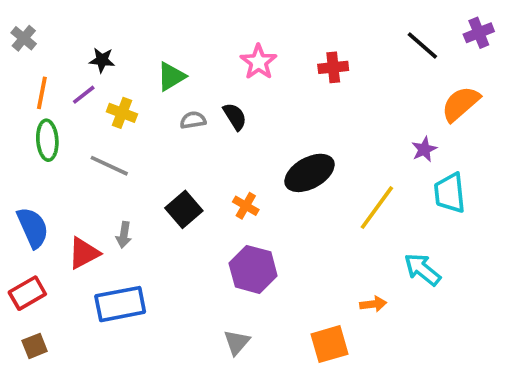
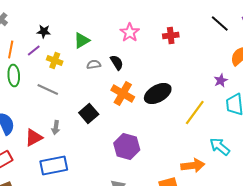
orange cross: (246, 206) -> (123, 94), moved, size x1.6
orange arrow: (373, 304) -> (193, 166), size x1.6

